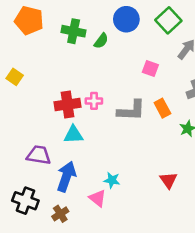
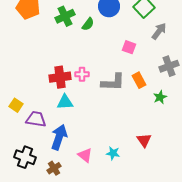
green cross: (74, 31) -> (65, 16), turned -36
yellow square: (15, 77) -> (16, 105), moved
cyan star: (112, 180) -> (113, 153), moved

